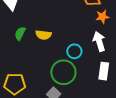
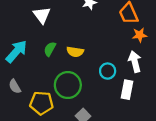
white rectangle: (104, 71) -> (127, 90), moved
green circle: (63, 72) -> (68, 85), moved

